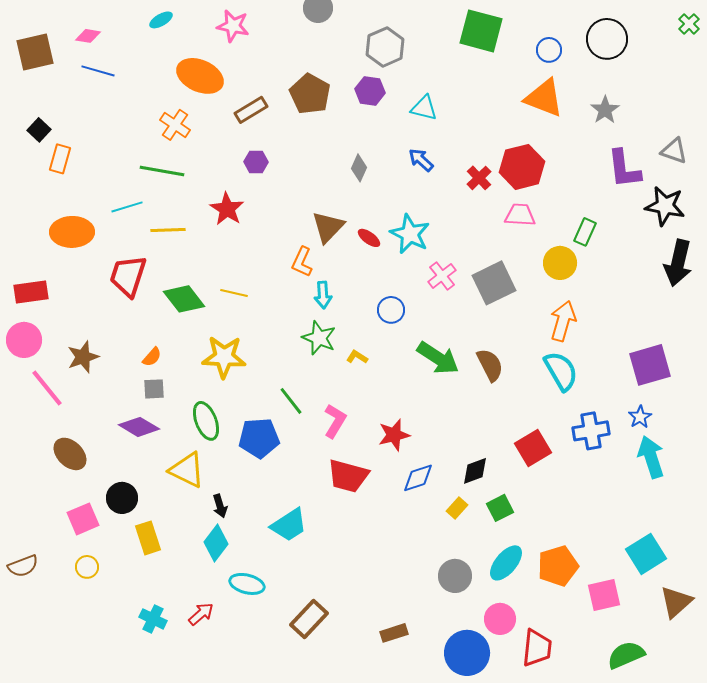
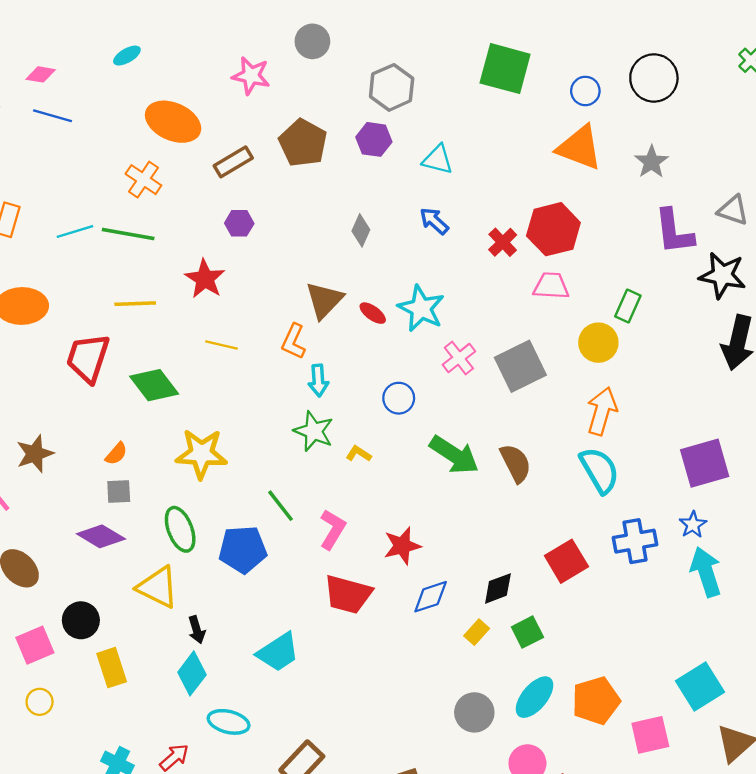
pink star: (233, 26) -> (251, 76), moved
cyan line: (127, 207) -> (75, 232), moved
yellow line: (234, 293) -> (221, 345), moved

